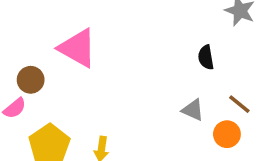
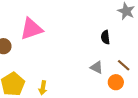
pink triangle: (77, 48) -> (31, 29), turned -50

